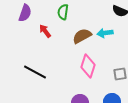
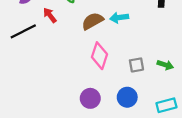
black line: (35, 72) -> (23, 31), moved, turned -55

